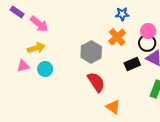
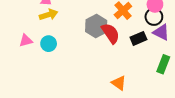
yellow arrow: (36, 48) -> (49, 15), moved
red semicircle: (96, 82) -> (111, 33), moved

